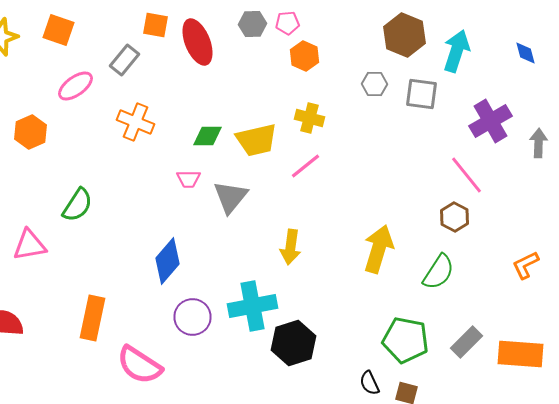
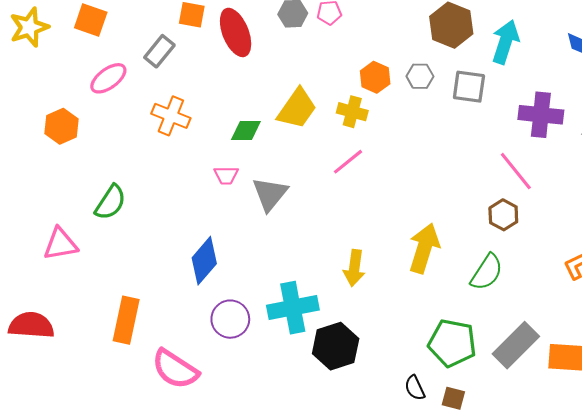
orange hexagon: (304, 56) -> (375, 77), moved
purple cross: (490, 121) -> (541, 115), turned 36
yellow trapezoid: (256, 140) -> (297, 109), moved, turned -42
yellow arrow: (290, 247) -> (354, 268), moved
gray rectangle: (466, 342) -> (516, 345), size x1.4

